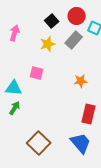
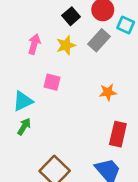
pink arrow: (15, 33) -> (34, 44), moved
cyan triangle: (14, 88) -> (23, 101), turned -30

